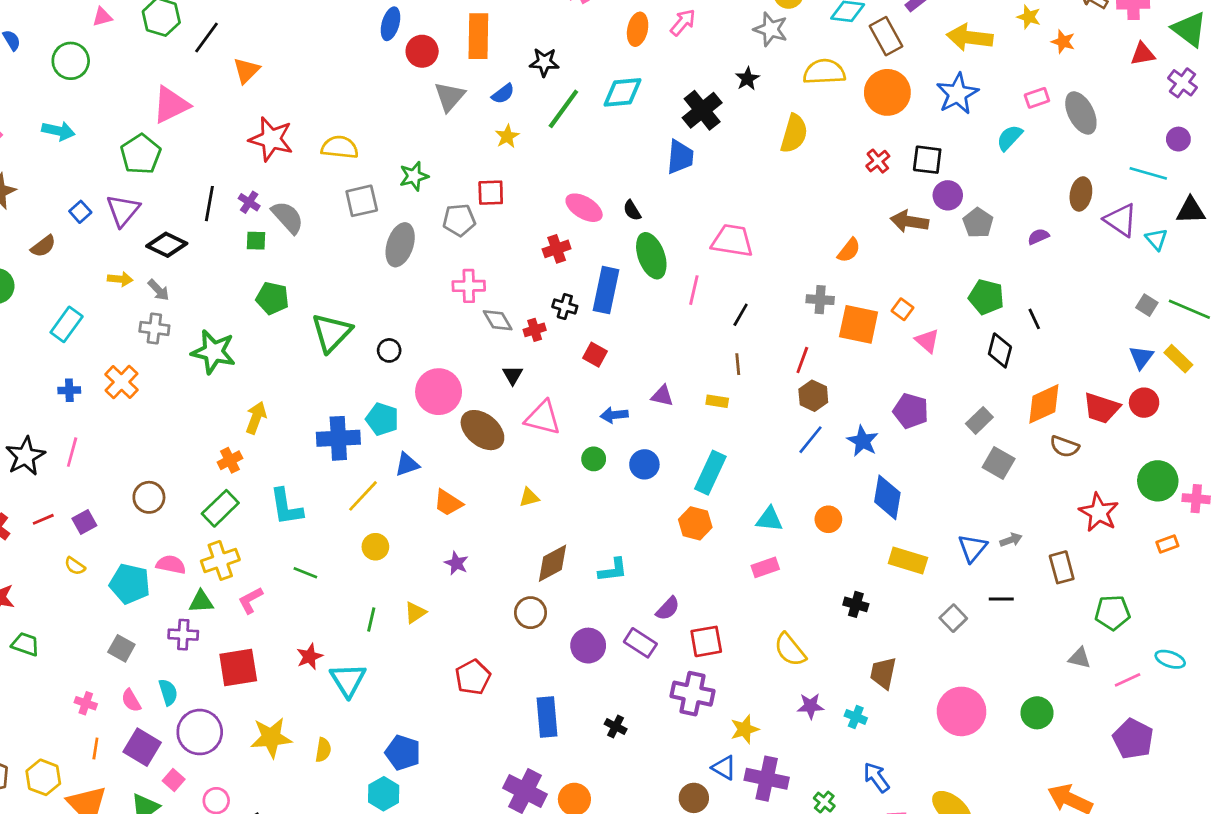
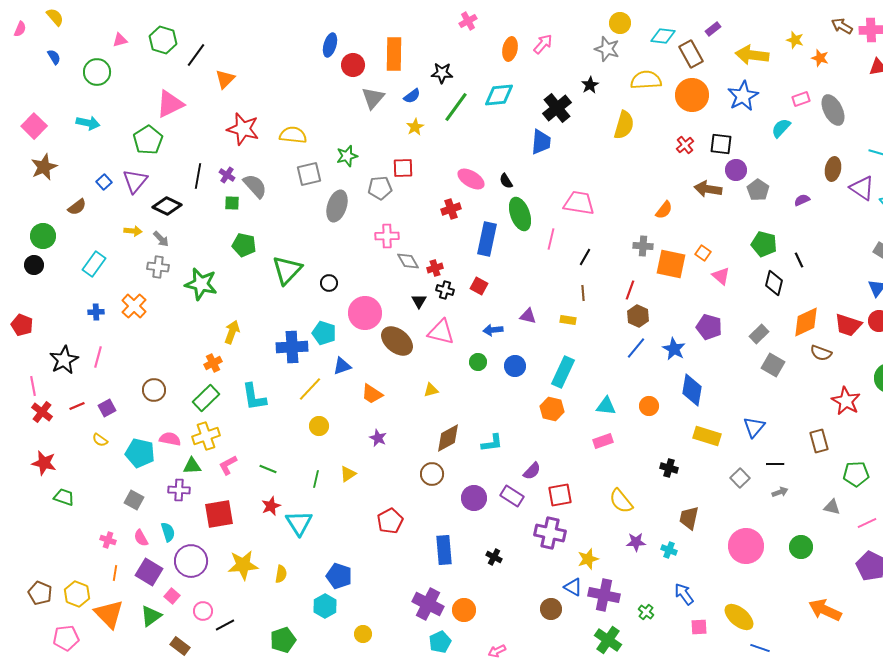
black cross: (565, 307) -> (445, 290), moved
gray arrow: (1011, 540) -> (780, 492), moved
green line: (305, 573) -> (268, 469), moved

